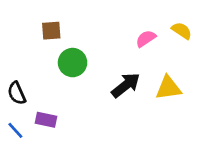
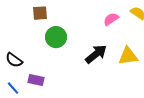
black semicircle: (17, 93) -> (14, 60), turned -30

